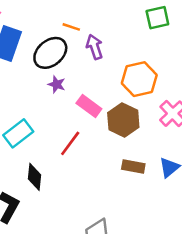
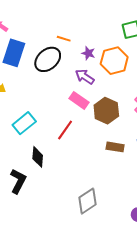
purple arrow: (95, 47) -> (85, 77), moved, turned -36
orange hexagon: (139, 79) -> (114, 61), moved
purple star: (57, 84) -> (88, 53), moved

